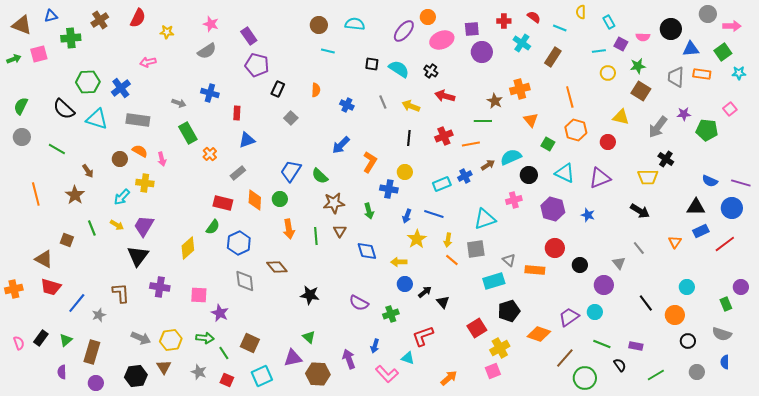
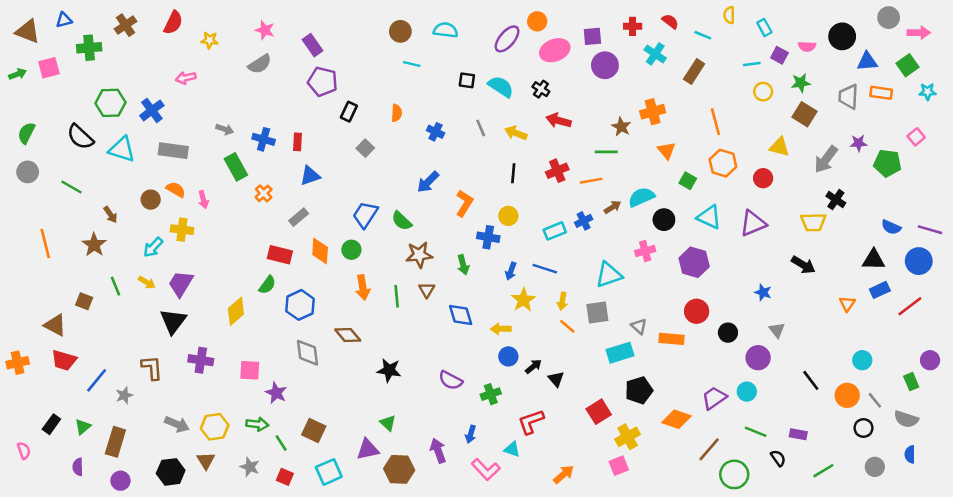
blue cross: (210, 93) -> (264, 139), moved
blue star: (588, 215) -> (763, 292), moved
gray line: (639, 248) -> (875, 400), moved
pink semicircle: (19, 343) -> (24, 451), moved

